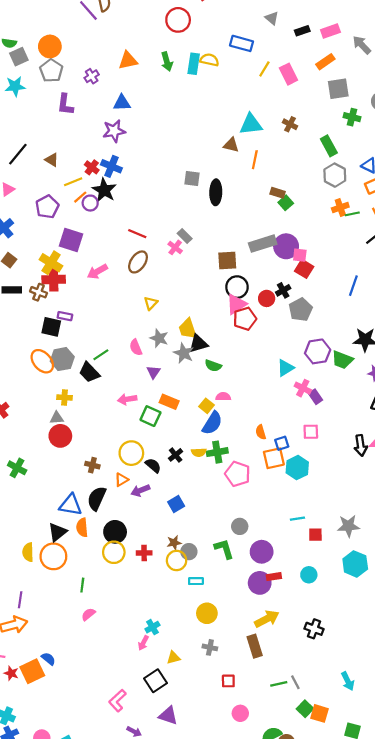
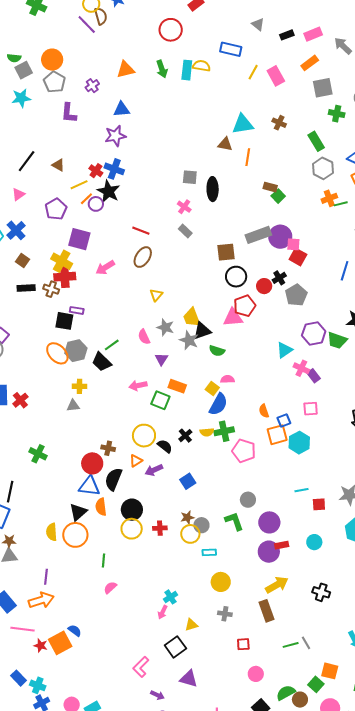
pink cross: (175, 247) -> (184, 207), moved
pink triangle: (236, 304) -> (233, 318), moved, turned 30
red circle: (60, 436) -> (92, 463), moved
green square: (305, 709) -> (316, 684), moved

